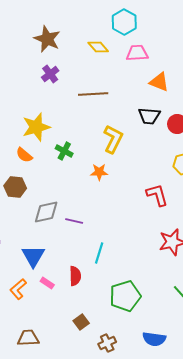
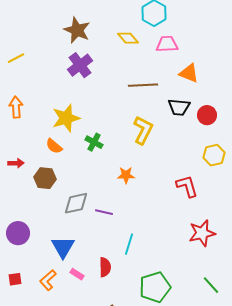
purple cross: (50, 74) -> (80, 65), size x1.4
brown line: (93, 94) -> (143, 85), moved
orange star: (99, 172) -> (126, 175), moved

